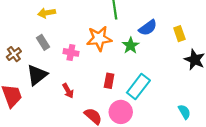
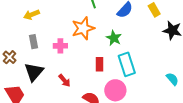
gray rectangle: (43, 42) -> (33, 42), turned 32
green star: (131, 46) -> (114, 38), moved
cyan rectangle: (138, 87) -> (127, 64), turned -45

